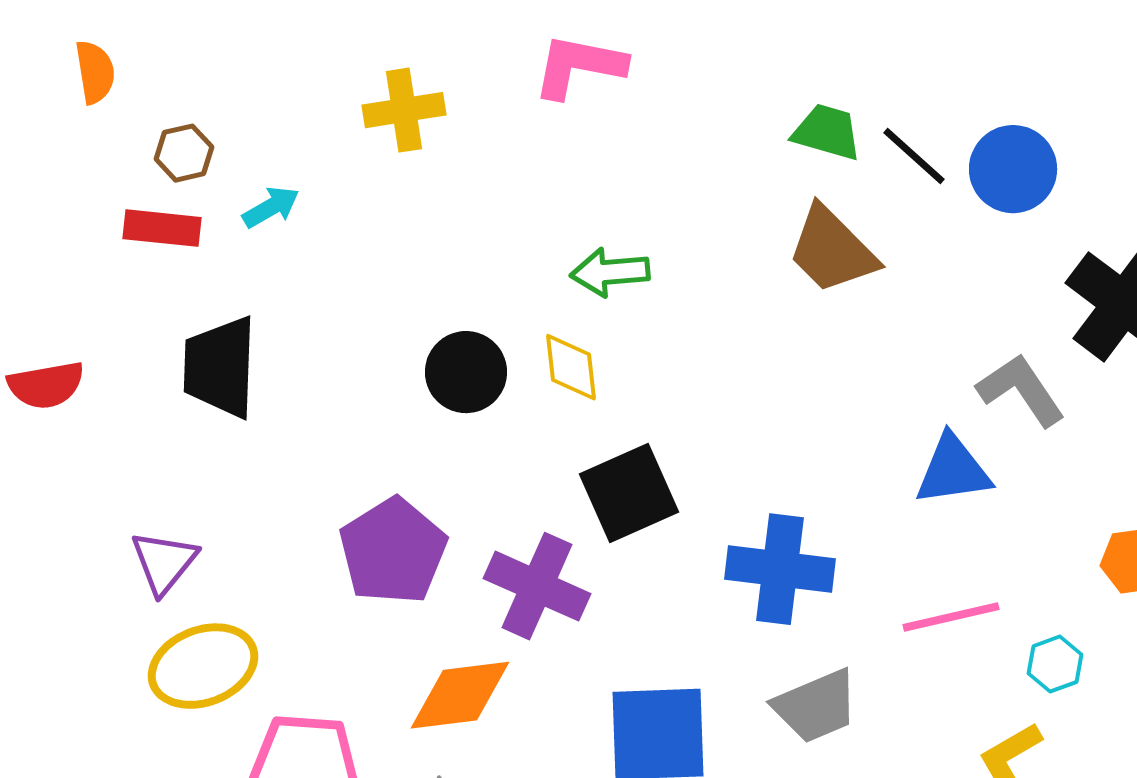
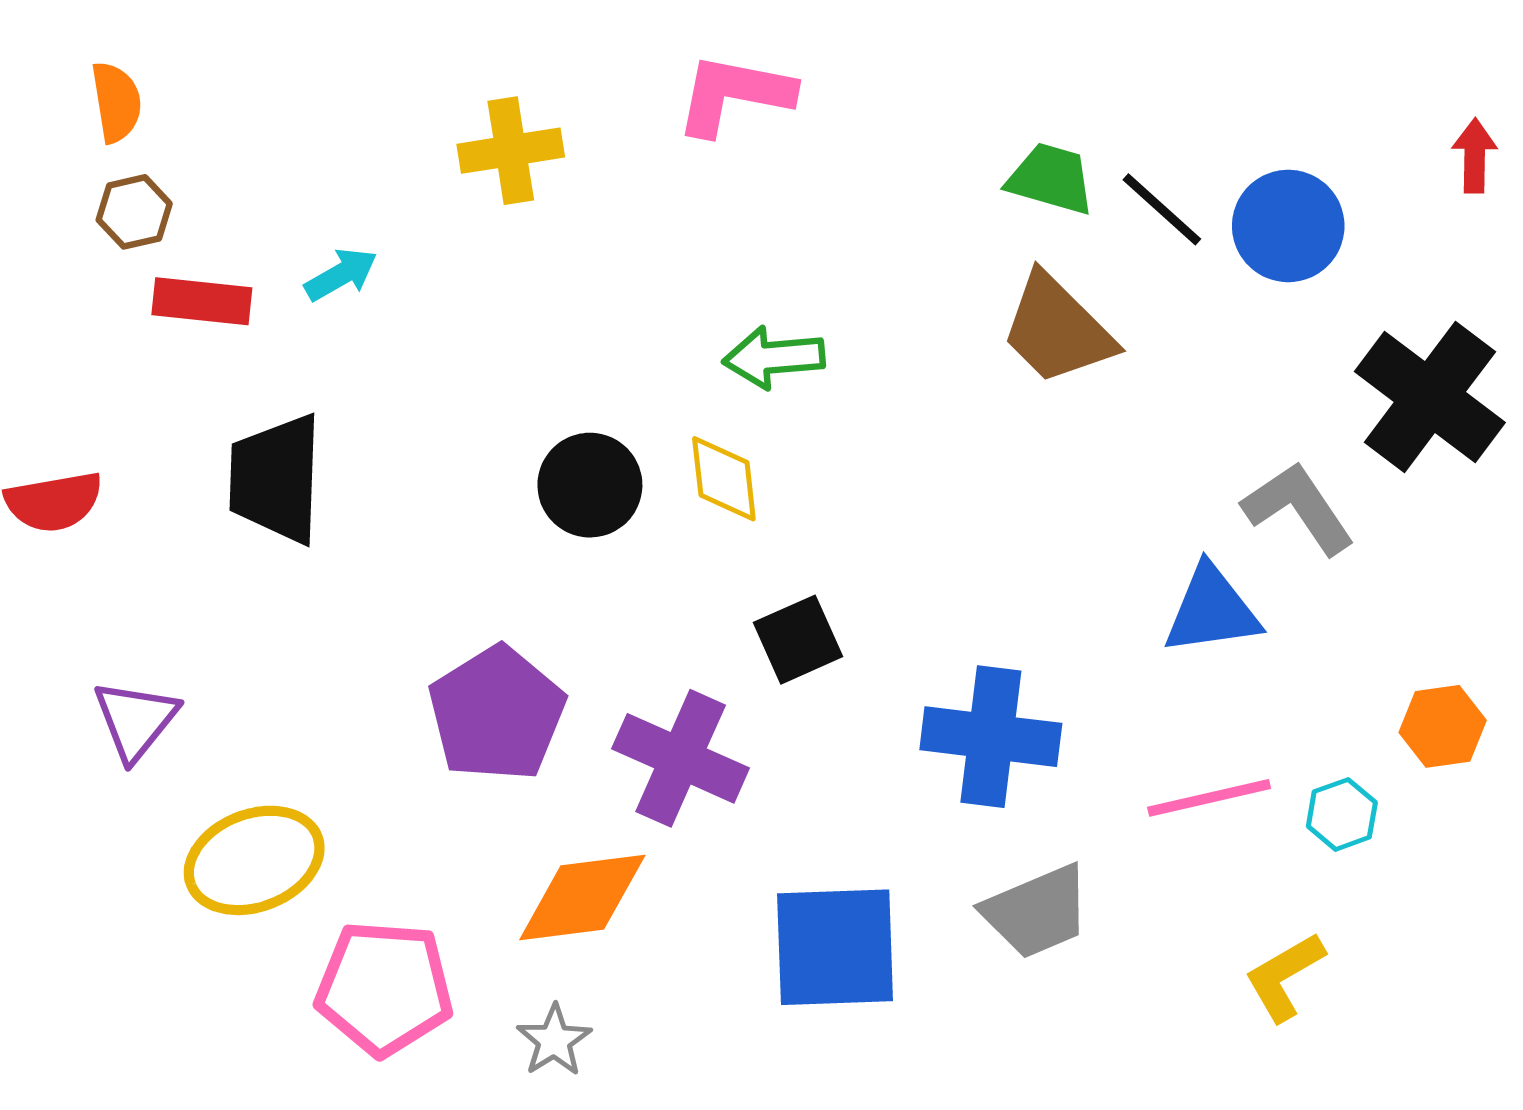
brown hexagon: (184, 153) -> (134, 212), moved
black square: (629, 493) -> (798, 640), size x0.7
purple triangle: (164, 562) -> (135, 720), moved
cyan hexagon: (1055, 664) -> (1342, 814), moved

